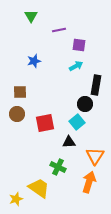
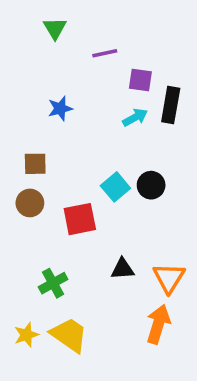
black rectangle: (96, 85) -> (171, 105), moved
cyan square: (77, 122) -> (115, 187), moved
black triangle: (69, 142) -> (123, 269), moved
green cross: (58, 167) -> (53, 283), moved, turned 35
yellow star: (16, 199) -> (26, 335), moved

